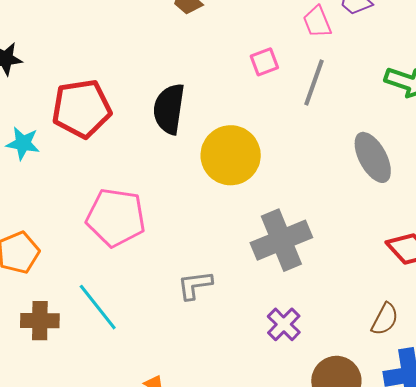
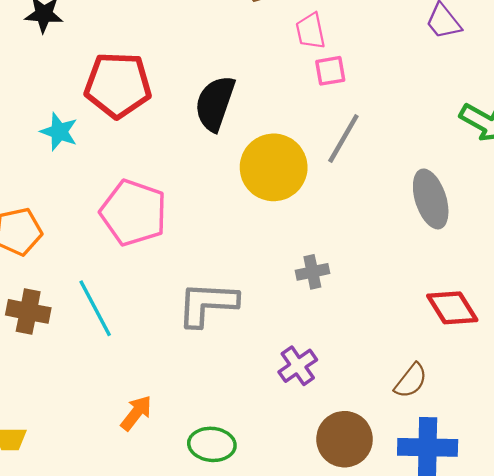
pink trapezoid: (317, 22) -> (310, 31), moved
gray line: (314, 83) -> (343, 138), moved
cyan star: (23, 143) -> (59, 132), moved
gray cross: (281, 240) -> (312, 272), size x0.5
gray L-shape: (195, 285) -> (207, 304), size x1.5

